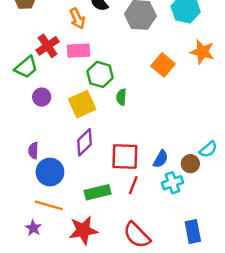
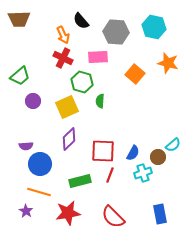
red cross: (48, 46) -> (63, 58), moved, turned -30
pink rectangle: (79, 51) -> (98, 57), moved
purple semicircle: (33, 151) -> (26, 146), turned -96

